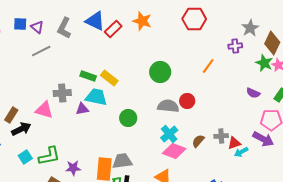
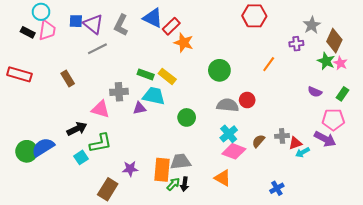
orange star: (142, 21) -> (184, 43), moved
purple triangle: (37, 27) -> (93, 24), size x1.5
brown rectangle: (11, 115) -> (68, 78), moved, turned -63
green L-shape: (49, 156) -> (100, 143), moved

